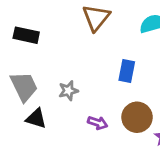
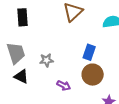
black rectangle: (26, 35) -> (22, 17), turned 66
brown circle: (137, 117) -> (93, 75), moved

